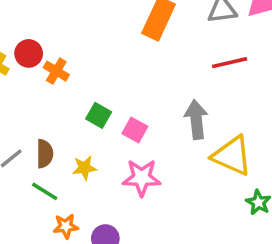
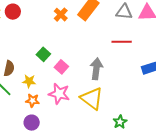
orange cross: (56, 71) -> (61, 15), moved
yellow triangle: (232, 156) -> (92, 98), moved
orange star: (66, 226) -> (32, 101), moved

